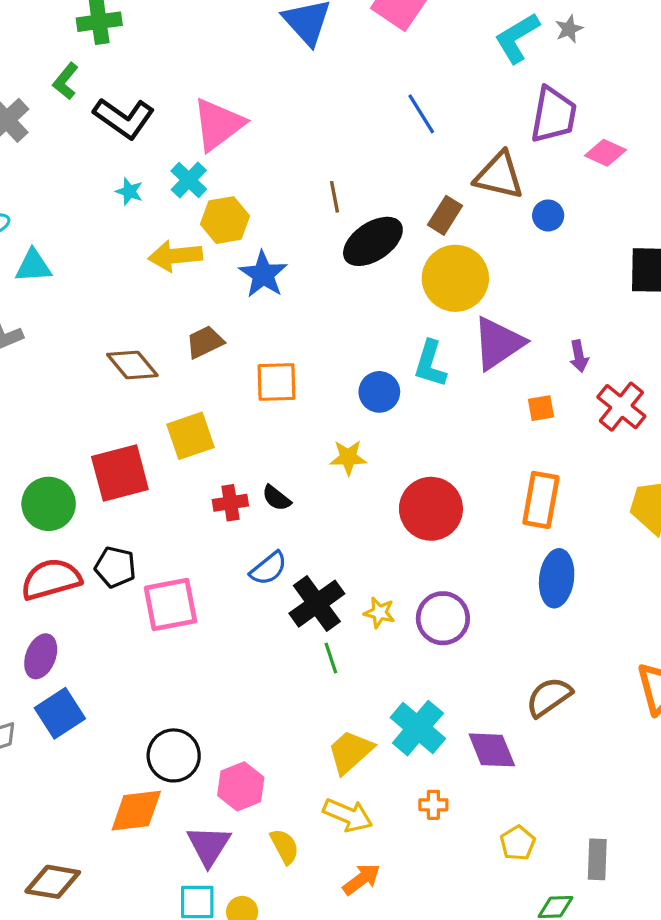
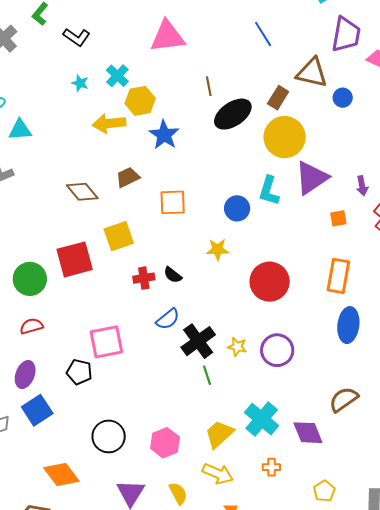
black L-shape: (124, 118) -> (77, 37), size x0.7
pink triangle: (218, 124) -> (167, 36), moved, turned 30
black pentagon: (115, 567) -> (79, 372), moved
red semicircle: (51, 579) -> (31, 326), size x0.6
pink hexagon: (241, 786) -> (165, 443), moved
orange diamond: (136, 811) -> (61, 474), moved, turned 60

